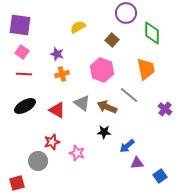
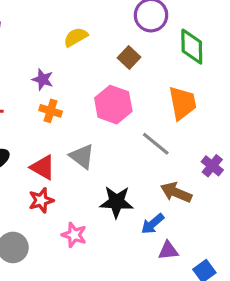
orange cross: (62, 74) -> (51, 111), turned 32
brown arrow: (107, 107) -> (176, 192), moved
black star: (104, 132) -> (116, 202), size x1.5
red star: (52, 142) -> (41, 200), moved

